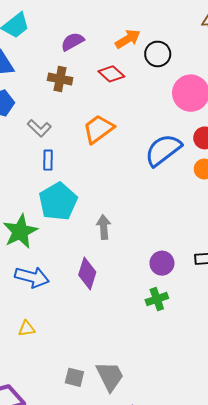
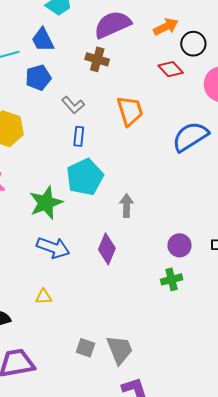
purple semicircle: (73, 42) -> (112, 25), size x1.6
red diamond: (111, 74) -> (171, 69), moved
orange trapezoid: (98, 129) -> (130, 111), turned 104

